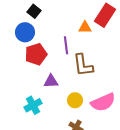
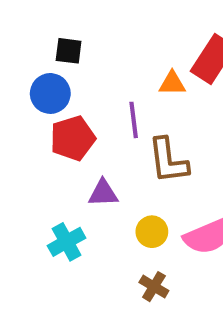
black square: (34, 11) -> (69, 51), turned -32

